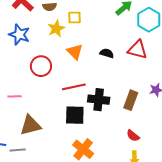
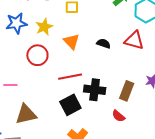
yellow star: (56, 29) -> (44, 27), moved
blue star: (19, 35) -> (16, 23), turned -30
black square: (75, 115) -> (70, 105), turned -30
red semicircle: (133, 136) -> (118, 116), moved

